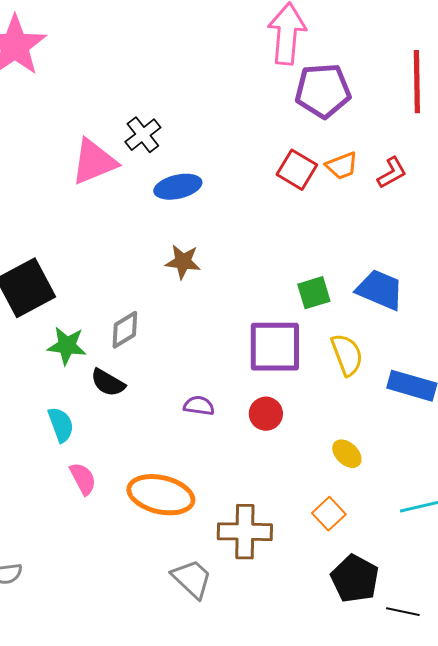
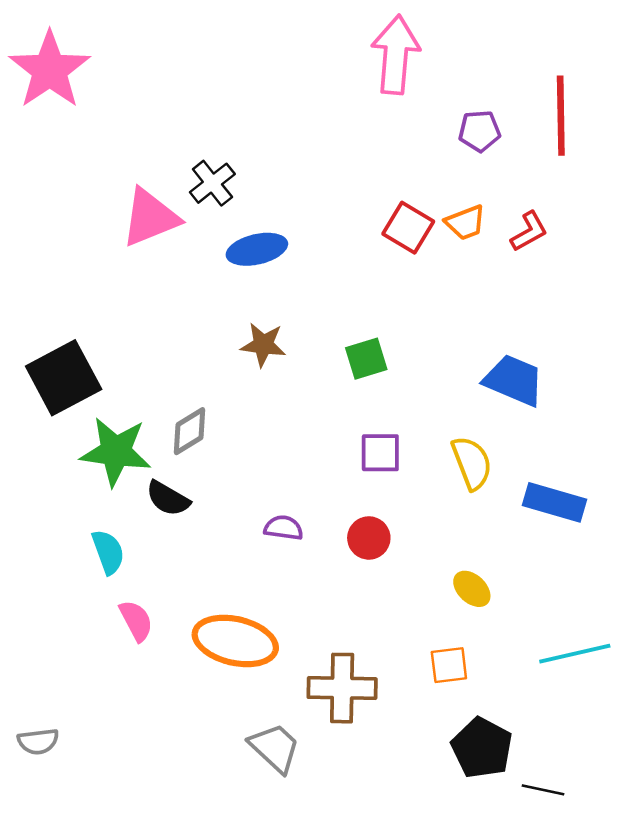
purple pentagon: (323, 91) -> (479, 131), moved, size x0.6
green square: (314, 293) -> (366, 359), moved
green star: (67, 346) -> (116, 451), size x1.4
purple square: (275, 347) -> (380, 453), size x0.6
orange square: (329, 514) -> (449, 665), turned 36

